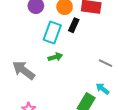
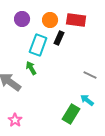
green arrow: (55, 57) -> (31, 68), moved, turned -104

